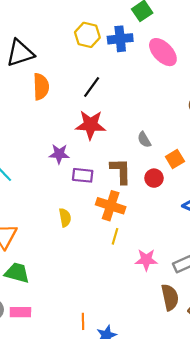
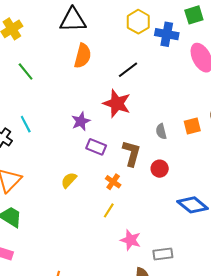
purple star: (59, 154) -> (81, 121), turned 30
orange square: (175, 159) -> (192, 126), moved
orange cross: (111, 206) -> (113, 182), size x0.6
yellow semicircle: (65, 218) -> (69, 180), turned -144

